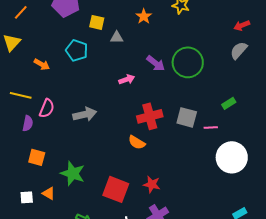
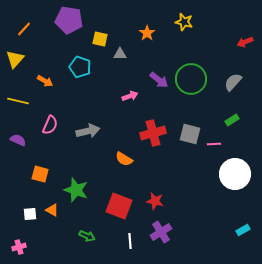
gray semicircle: (239, 50) -> (233, 82), moved
yellow line: (21, 95) -> (18, 101), moved
purple semicircle: (28, 123) -> (18, 140), moved, turned -77
orange semicircle: (137, 142) -> (124, 159), moved

